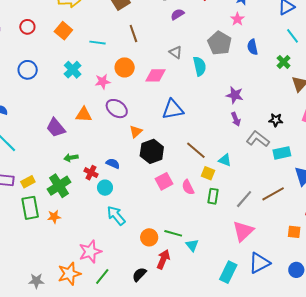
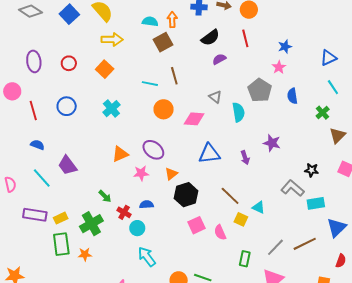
cyan line: (97, 43) -> (150, 84), moved
pink star: (103, 82) -> (141, 173), moved
orange triangle: (84, 115) -> (120, 154), turned -30
purple arrow: (236, 119) -> (245, 158), moved
purple trapezoid: (56, 128) -> (67, 165), moved
green arrow: (71, 158) -> (105, 196), turned -128
blue semicircle: (113, 164) -> (147, 205), turned -32
green rectangle: (213, 196) -> (245, 259), moved

